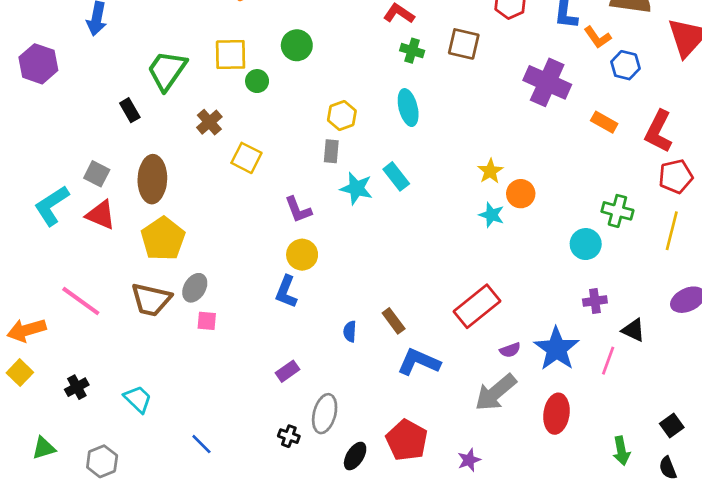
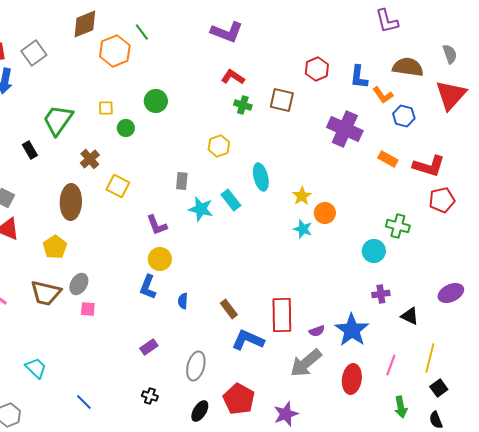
yellow square: (231, 55) -> (106, 108), size x0.6
cyan ellipse: (408, 108) -> (261, 177), moved
yellow hexagon: (342, 116) -> (219, 146), moved
red L-shape: (659, 131) -> (429, 166), turned -100
brown ellipse: (152, 179) -> (71, 202), moved
yellow line: (672, 231) -> (430, 358), moved
yellow pentagon: (163, 239) -> (55, 247), size x0.7
red rectangle: (477, 306) -> (282, 315), moved, turned -52
blue semicircle: (350, 331) -> (183, 301), moved
pink line: (608, 361) -> (391, 365), moved
gray ellipse: (325, 414) -> (196, 366), moved
purple star: (469, 460) -> (286, 414), size x1.4

